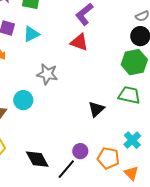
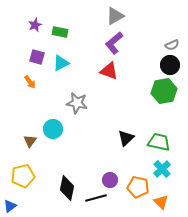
green trapezoid: (129, 95) -> (159, 142), moved
black diamond: (37, 159) -> (67, 188), turned 40
black line: (66, 169) -> (96, 198), turned 35

